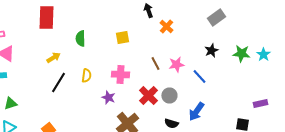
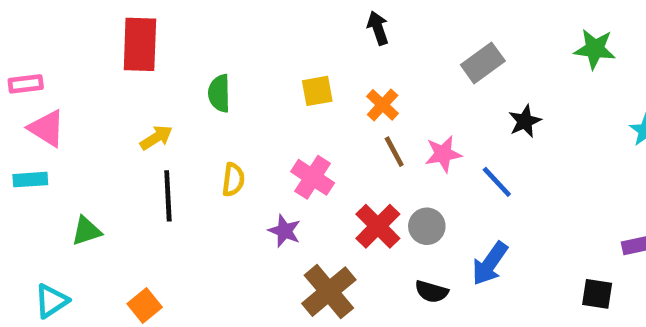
gray rectangle: (216, 18) -> (483, 63), moved
orange cross: (166, 26) -> (383, 105), moved
green star: (241, 54) -> (595, 49), moved
pink cross: (120, 74) -> (313, 177), turned 30
black line: (58, 82) -> (168, 196), turned -35
green triangle: (10, 104) -> (86, 231), moved

